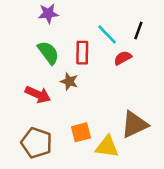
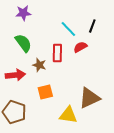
red rectangle: (82, 53) -> (57, 53), moved
red arrow: (38, 94) -> (15, 75), turned -30
orange square: (81, 132) -> (45, 92), moved

